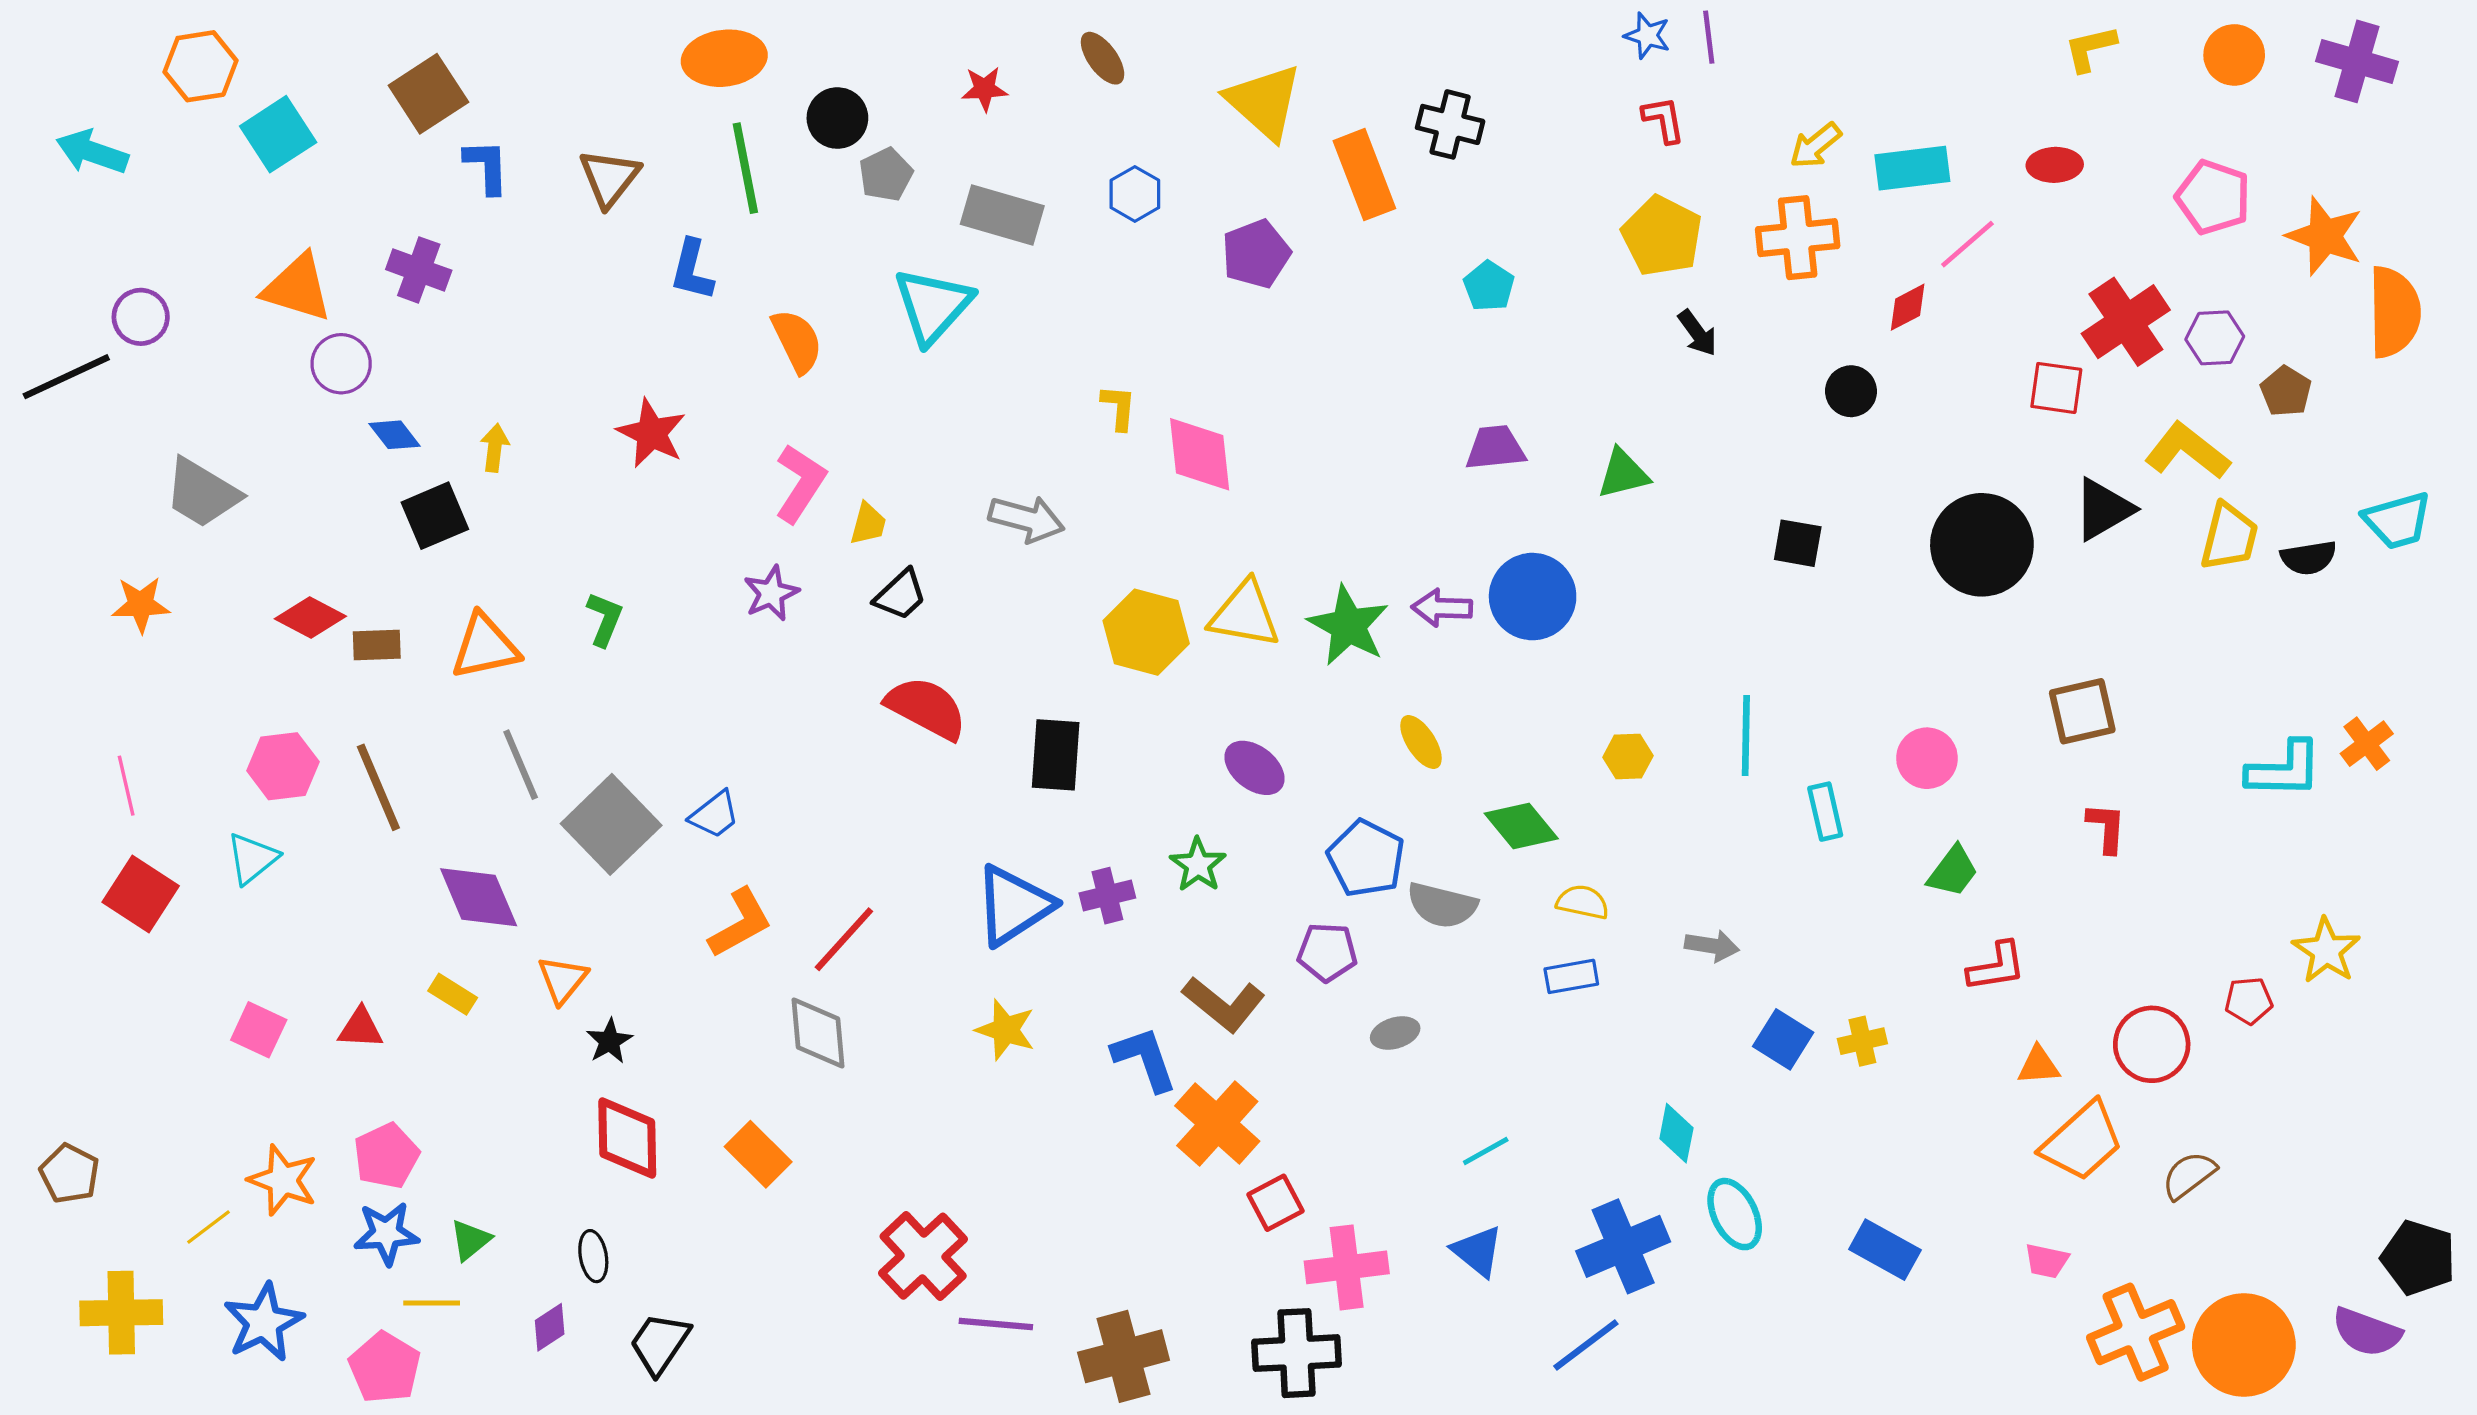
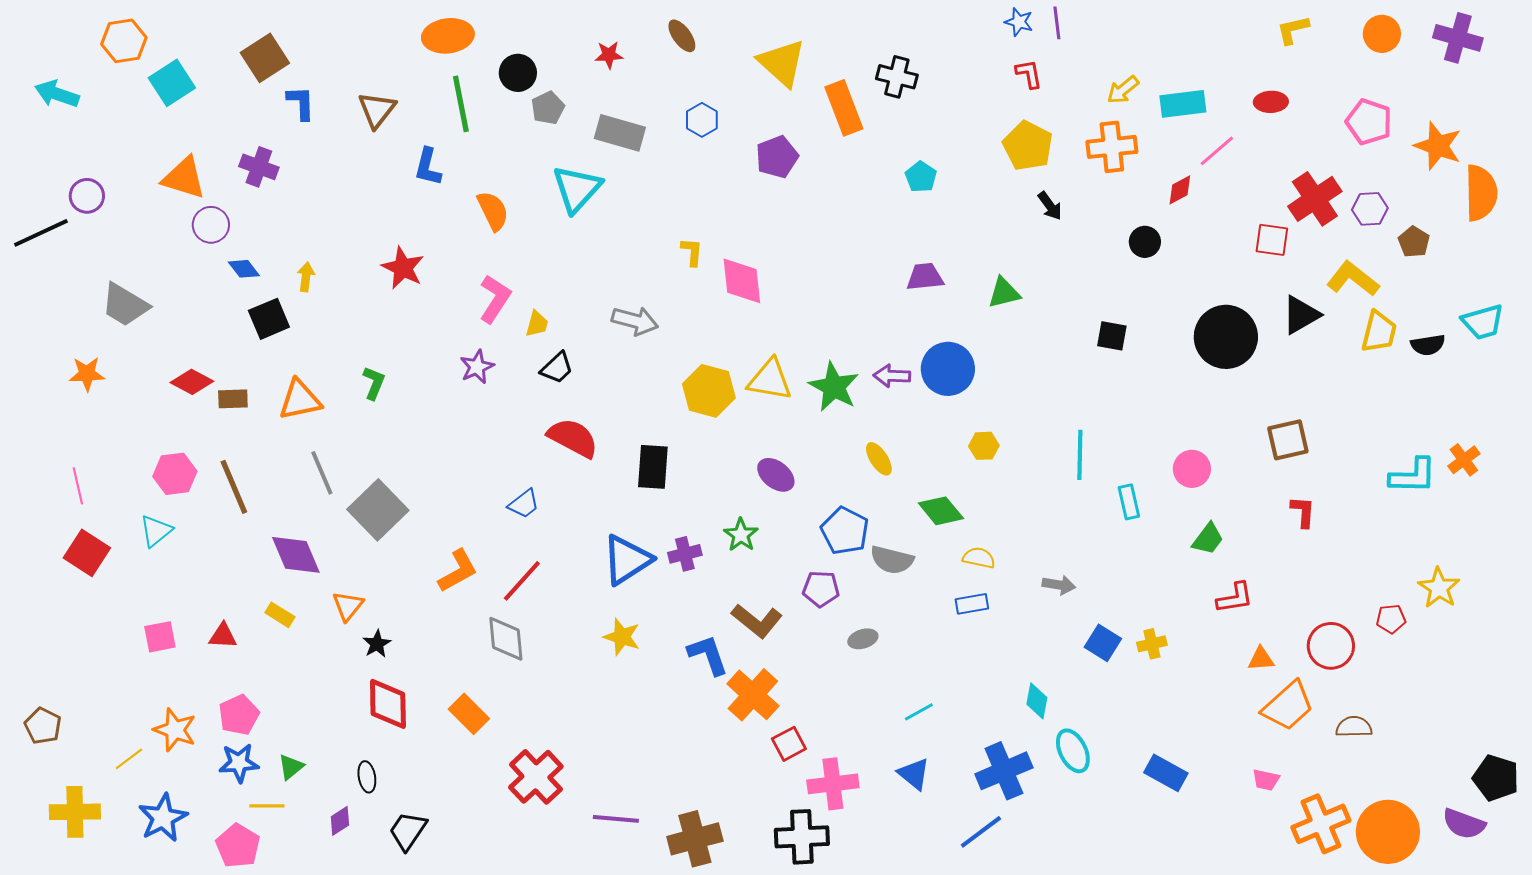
yellow hexagon: (1628, 757) -> (984, 446), moved
blue trapezoid: (715, 815) -> (524, 504), moved
pink square: (259, 1030) -> (160, 637), turned -36
brown semicircle: (2189, 1175) -> (1354, 727), turned 36
red cross: (923, 1256) -> (536, 777), moved

